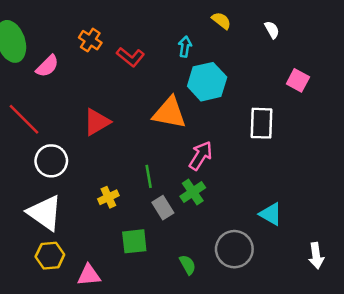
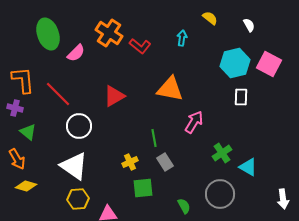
orange cross: (90, 40) -> (109, 33), size x1.5
pink square: (298, 80) -> (269, 64), size x1.4
cyan hexagon: (207, 82) -> (235, 63), moved
white rectangle: (262, 123) -> (241, 97), size x0.7
green cross: (193, 192) -> (222, 153), moved
yellow cross: (108, 197) -> (130, 162), moved

